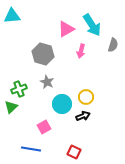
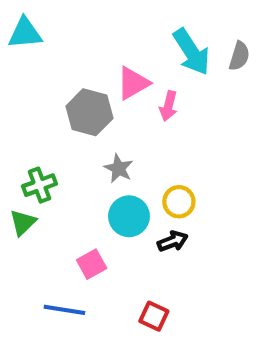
pink triangle: (66, 29) -> (133, 83), moved
gray semicircle: (113, 45) -> (239, 56), moved
gray star: (47, 82) -> (119, 168), moved

